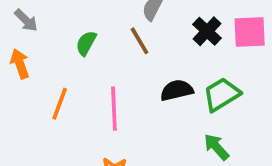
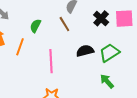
orange line: (60, 104) -> (20, 47), moved

